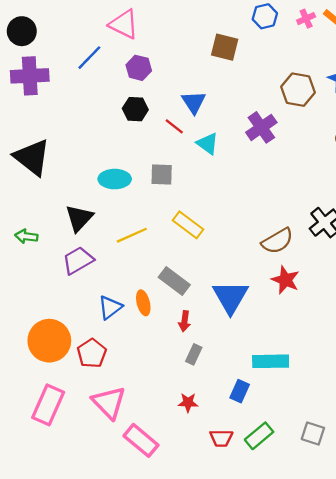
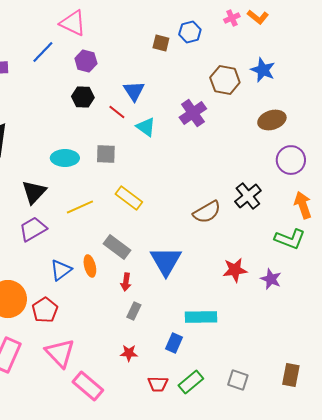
blue hexagon: (265, 16) -> (190, 32), moved
brown square: (225, 47) -> (161, 43), size x0.7
red star: (285, 280) -> (235, 270), moved, turned -30

